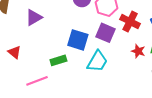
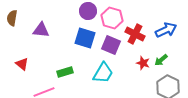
purple triangle: (34, 17) -> (41, 30), turned 36
blue square: (78, 40) -> (85, 38), moved

